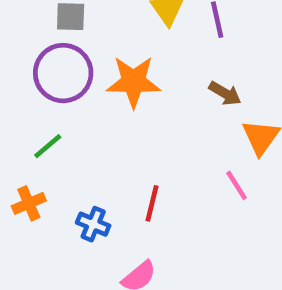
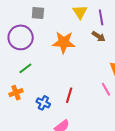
purple circle: (63, 73) -> (21, 37), moved
brown arrow: (225, 93) -> (99, 36), moved

